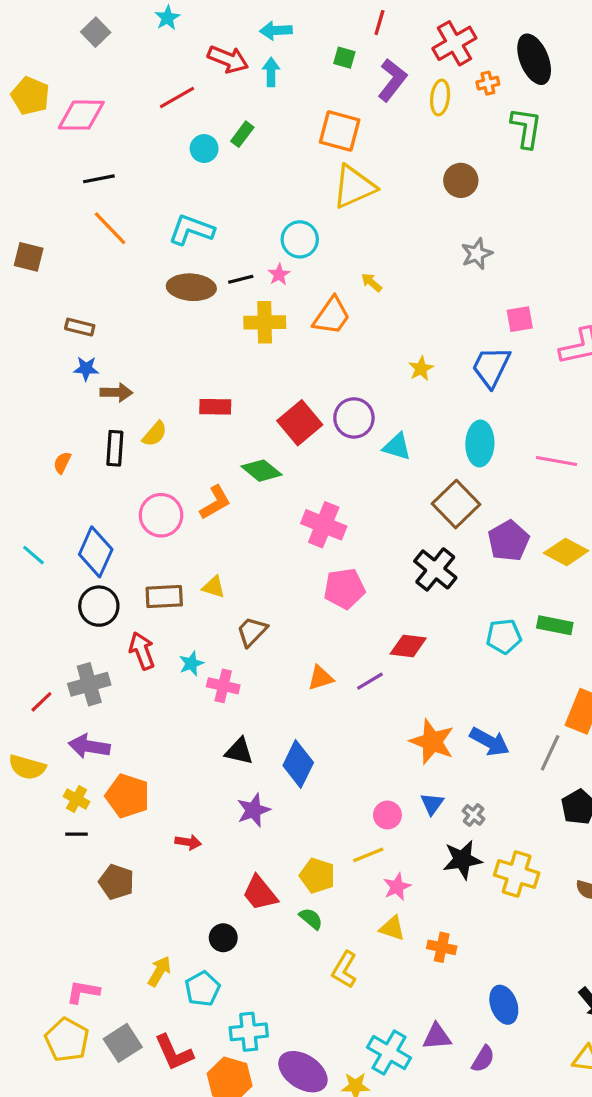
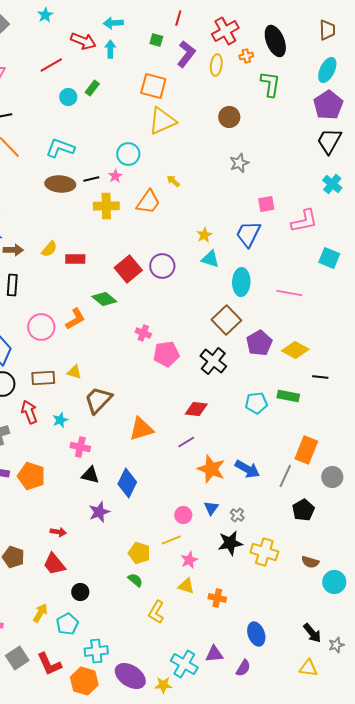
yellow semicircle: (155, 434) -> (49, 249), moved
cyan triangle: (397, 447) -> (210, 259), moved
pink cross: (324, 525) -> (143, 333), size x0.6
pink pentagon: (344, 589) -> (166, 354), moved
brown trapezoid: (252, 632) -> (98, 400), size x1.4
orange triangle: (320, 678) -> (141, 429), size x1.5
purple line: (370, 681) -> (186, 442), moved
pink cross: (223, 686) -> (80, 447), moved
orange pentagon: (128, 796) -> (31, 476), moved
red trapezoid: (260, 893) -> (54, 564), moved

